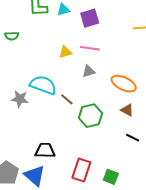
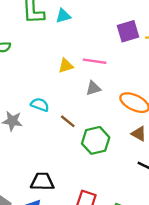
purple square: (90, 18) -> (128, 31), moved
cyan semicircle: (43, 85) -> (40, 105), size x0.6

